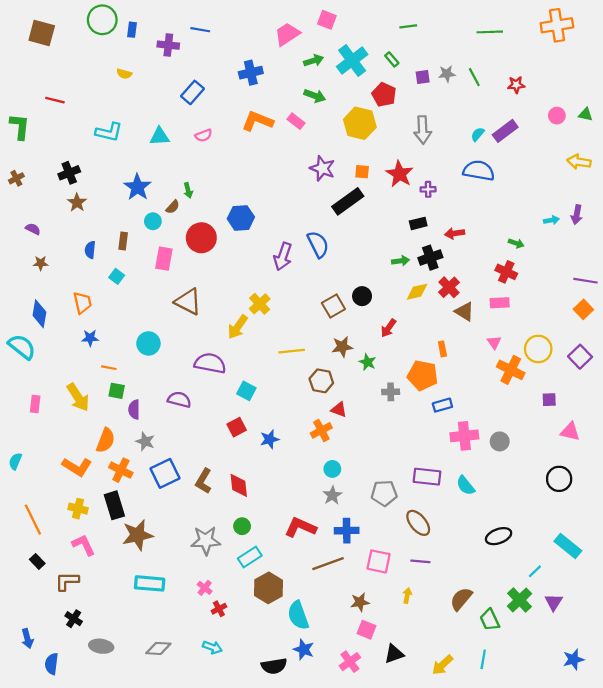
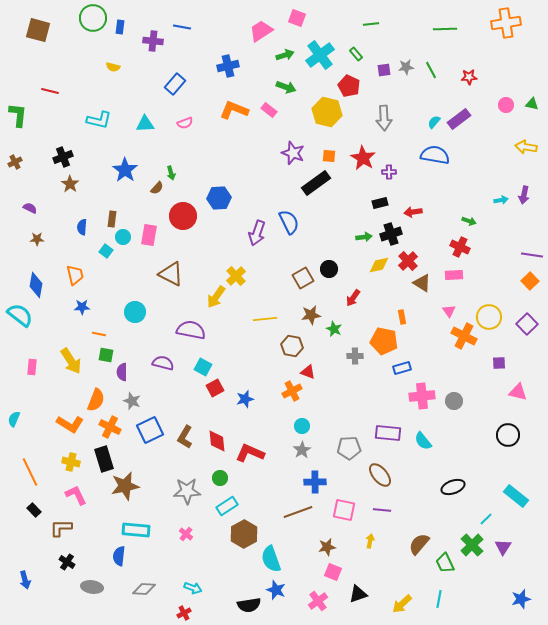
cyan circle: (153, 221) -> (123, 237), moved
cyan square: (246, 391) -> (203, 367), moved
red L-shape: (300, 527) -> (250, 453), moved
red cross: (219, 609) -> (184, 613), moved
blue semicircle: (52, 664) -> (119, 556), moved

